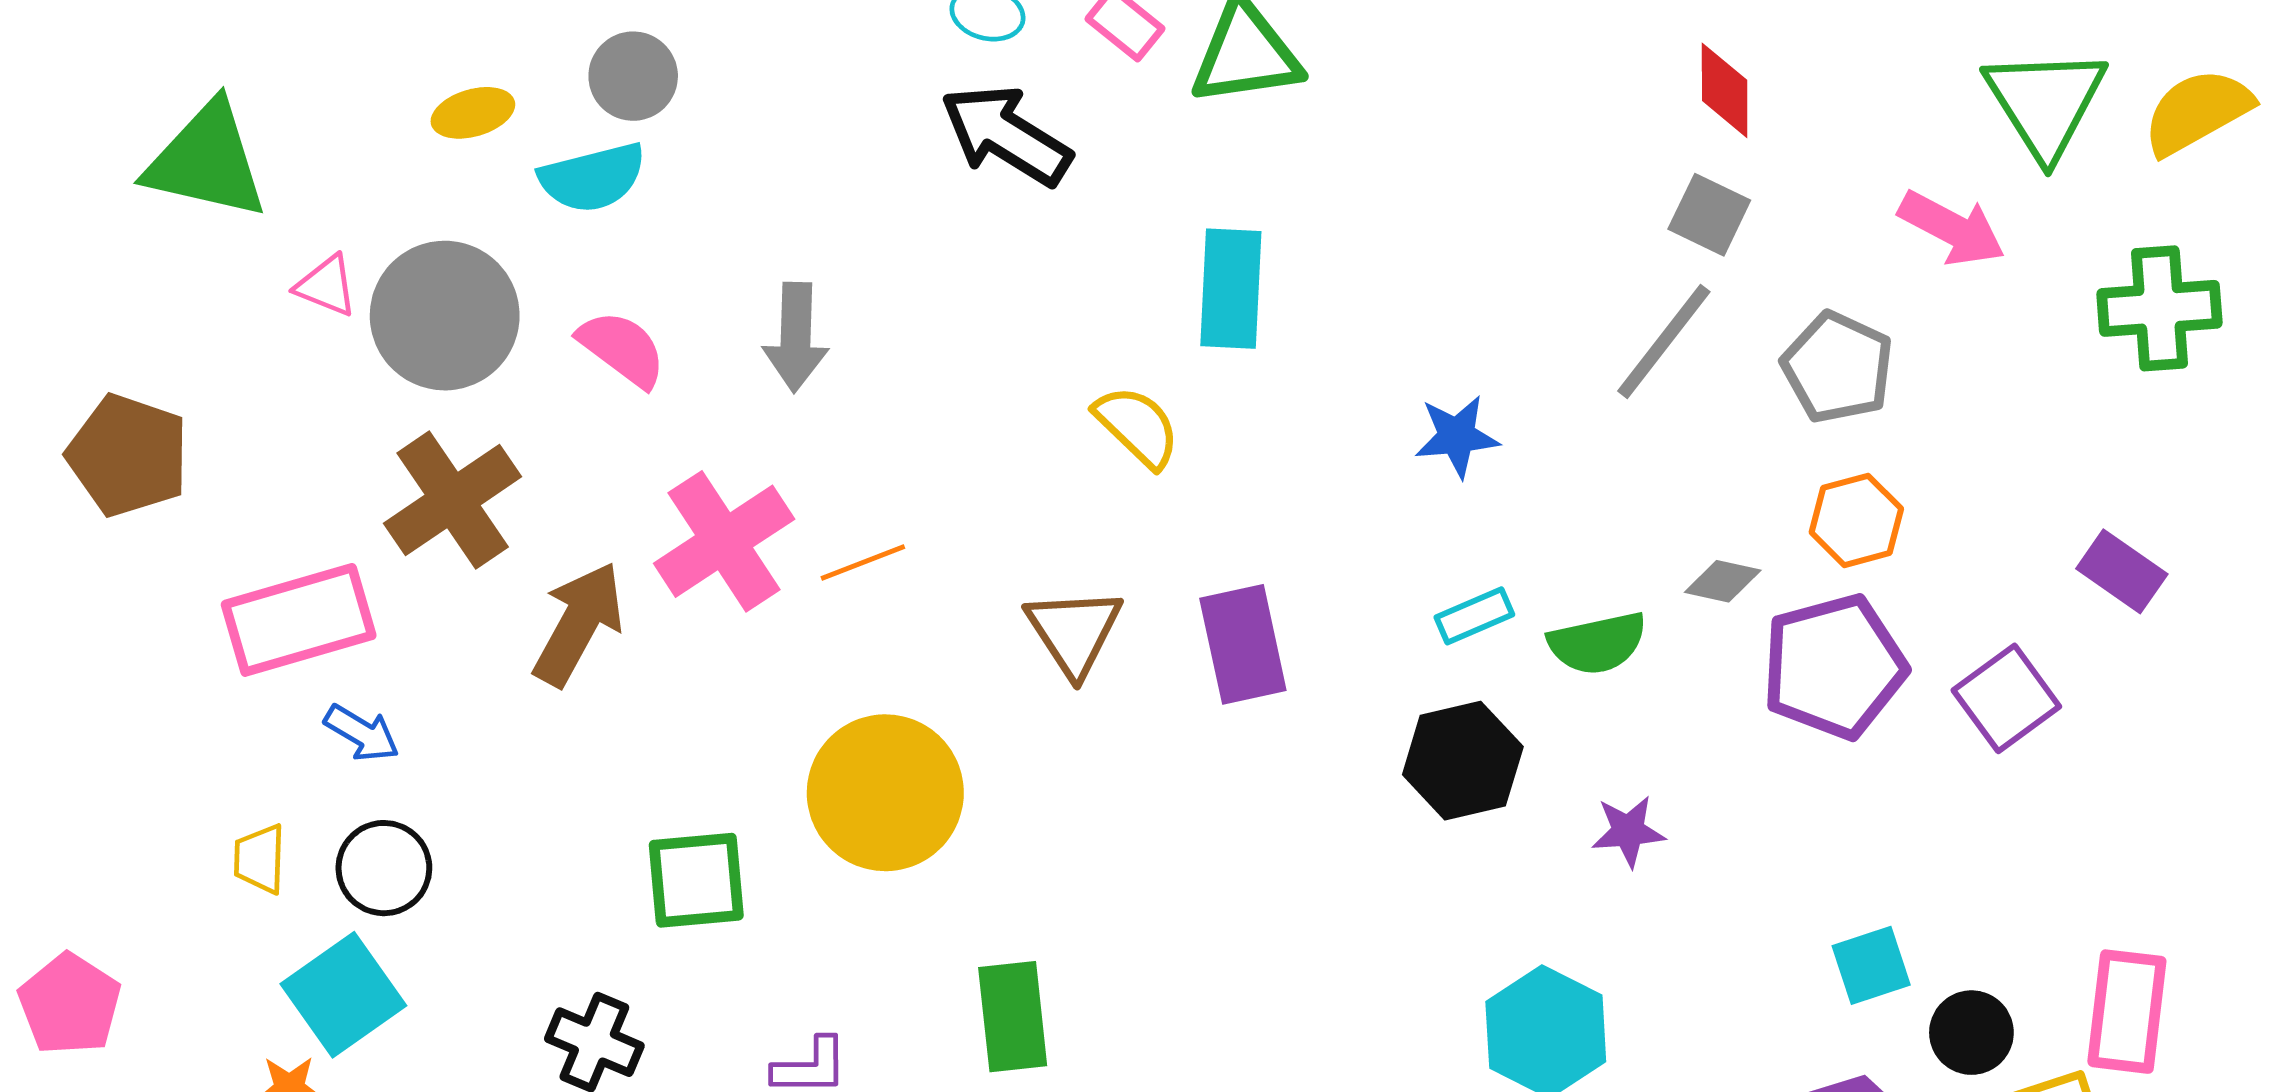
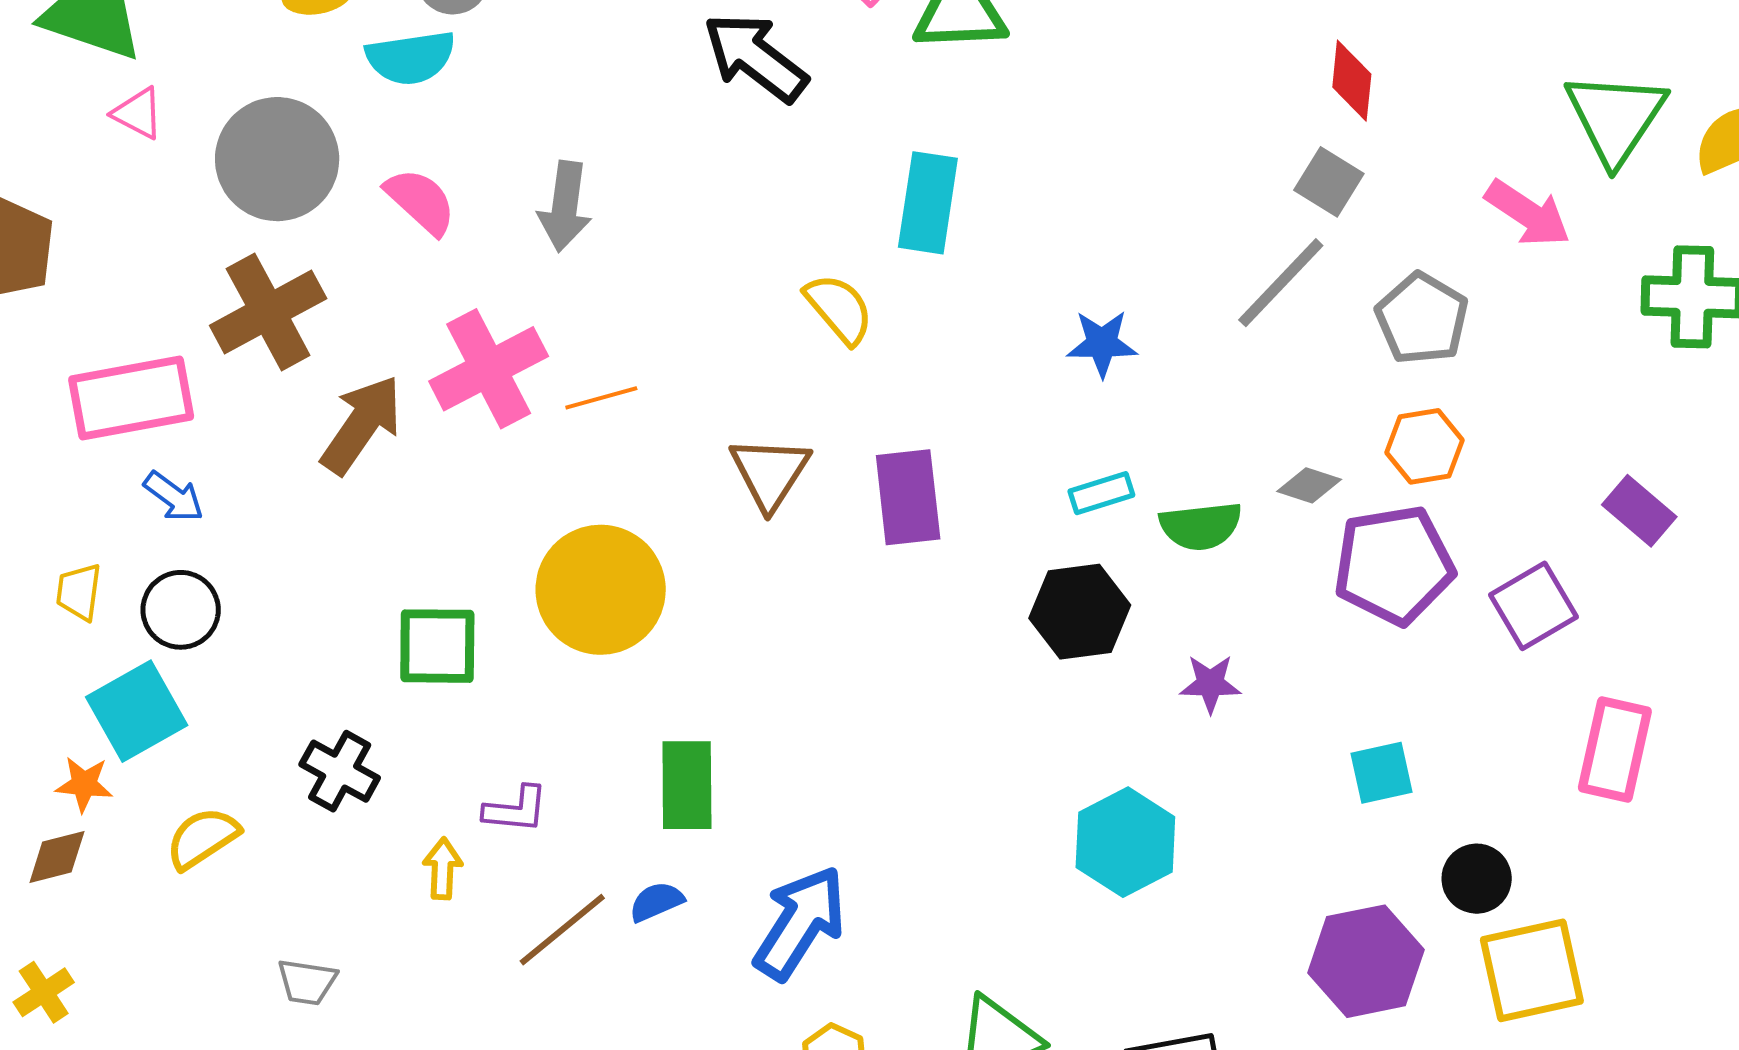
pink triangle: (326, 286) -> (138, 113), moved
cyan square: (1871, 965) -> (1381, 773), moved
pink rectangle: (2127, 1012) -> (1615, 749), moved

